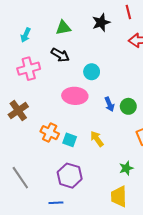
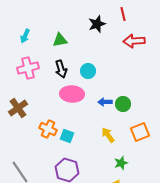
green triangle: (63, 28) -> (60, 40), moved
black arrow: (60, 55) -> (61, 69), moved, turned 42
blue arrow: (109, 104) -> (105, 102), turned 112
yellow arrow: (97, 139) -> (108, 135), moved

